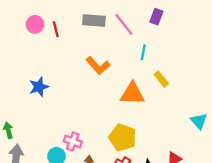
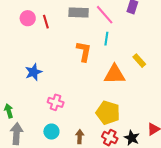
cyan line: (143, 52) -> (106, 39), moved
orange L-shape: (98, 66) -> (84, 51), turned -125
pink cross: (73, 141) -> (56, 102), moved

